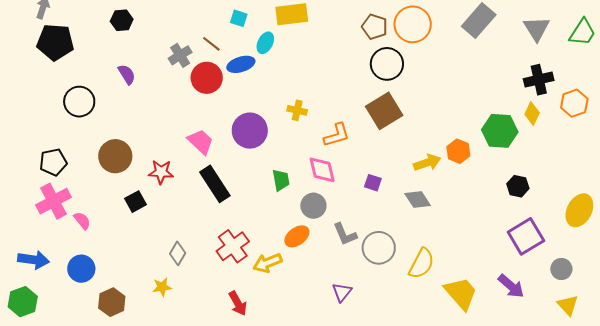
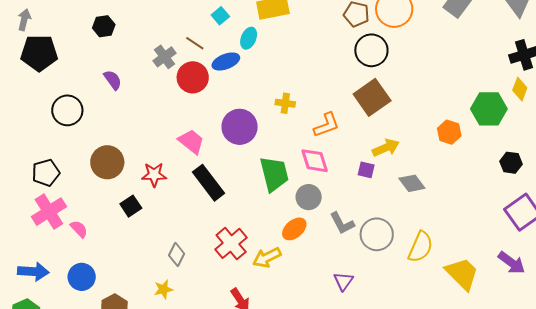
cyan square: (239, 18) -> (220, 16), turned 36
yellow arrow: (427, 163) -> (386, 148), moved
green trapezoid: (281, 180) -> (274, 174), size x1.6

